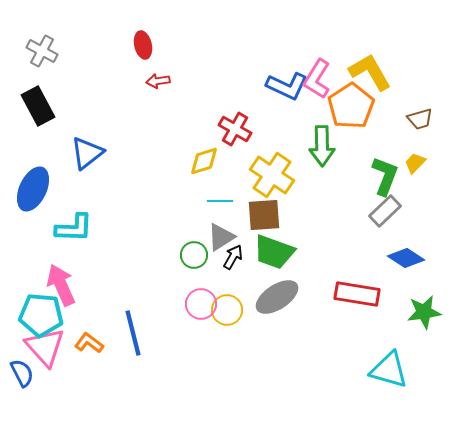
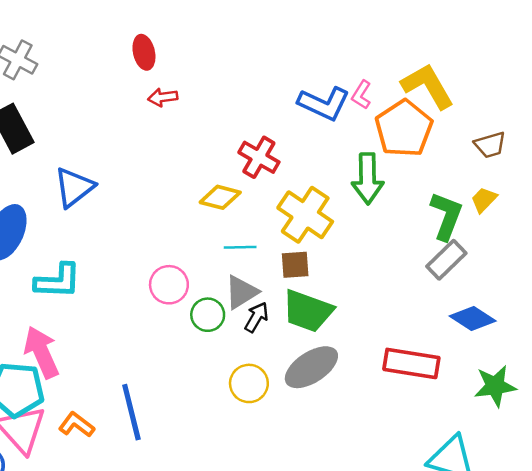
pink L-shape: (317, 79) -> (361, 95), size x0.6
yellow diamond: (204, 161) -> (220, 197), turned 32
brown square: (264, 215) -> (295, 265), size x0.7
pink circle: (201, 304) -> (169, 285), moved

